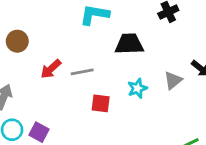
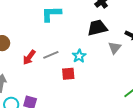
black trapezoid: (129, 44) -> (97, 28), moved
cyan star: (137, 88) -> (79, 56), moved

